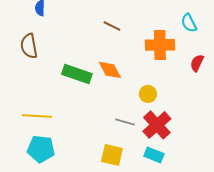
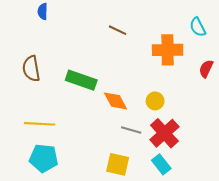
brown semicircle: (29, 46) -> (31, 69), moved
orange diamond: (110, 70) -> (116, 101), moved
cyan rectangle: (154, 155) -> (161, 164), turned 30

